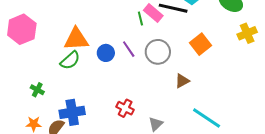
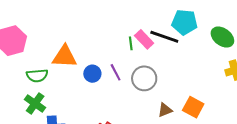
orange square: (201, 44) -> (193, 107), moved, turned -30
green semicircle: (70, 60) -> (37, 76), moved, turned 30
green cross: (37, 90) -> (35, 103), moved, size x1.5

